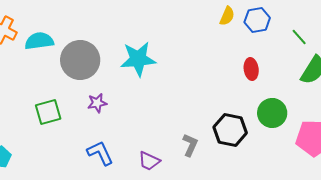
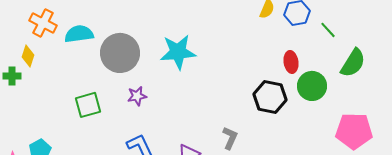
green line: (299, 37) -> (328, 30), moved
green circle: (272, 113) -> (312, 86), moved
black hexagon: (230, 130) -> (270, 97), moved

